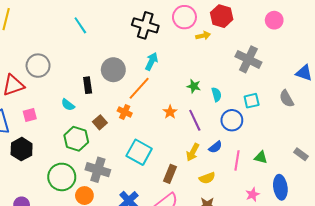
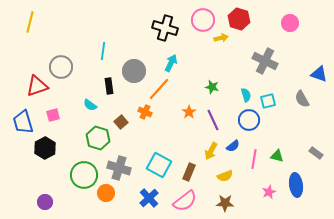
cyan line: (80, 25) -> (103, 51), moved, turned 42
cyan semicircle: (216, 94) -> (246, 95), moved
cyan square: (139, 152) -> (159, 165), moved

